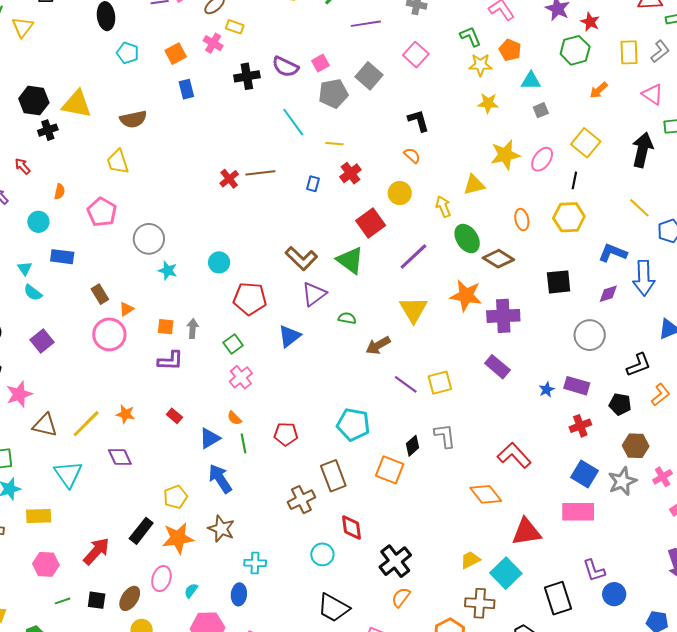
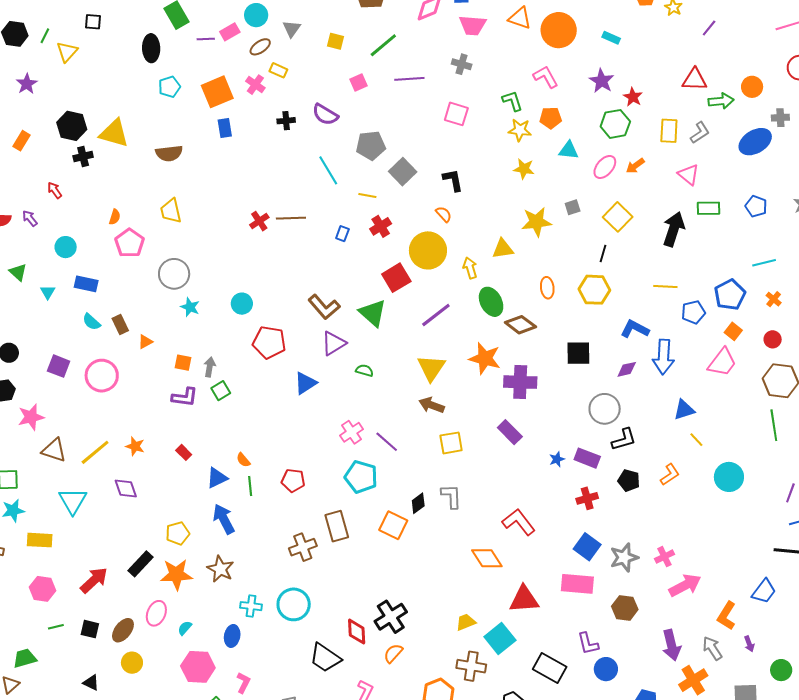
orange pentagon: (510, 50) -> (551, 118), turned -30
cyan pentagon: (128, 53) -> (169, 87), turned 30
orange square: (176, 54) -> (217, 92), size x1.5
pink square: (416, 55) -> (456, 114), turned -30
pink square: (320, 63) -> (358, 82), moved
black cross: (247, 76) -> (286, 121), size x0.7
gray square: (369, 76) -> (403, 172), moved
gray square: (541, 110) -> (573, 207), moved
pink ellipse: (542, 159) -> (605, 167), moved
yellow trapezoid: (118, 162) -> (171, 211), moved
orange semicircle: (60, 192) -> (115, 217), moved
yellow circle: (400, 193) -> (428, 250), size x1.6
yellow line: (639, 208) -> (665, 287), turned -45
cyan semicircle: (33, 293) -> (91, 322), moved
pink circle: (109, 334) -> (102, 376), moved
purple square: (42, 341) -> (59, 366), turned -35
green square: (233, 344) -> (221, 391), moved
brown arrow: (378, 345) -> (432, 405), moved, turned 45
black L-shape: (639, 365) -> (624, 440), moved
pink cross: (241, 377) -> (352, 432), moved
purple line: (406, 384) -> (387, 442), moved
brown hexagon: (636, 446) -> (625, 608), moved
red diamond: (351, 527) -> (357, 632), moved
cyan circle: (322, 554) -> (294, 604), moved, size x1.4
black rectangle: (558, 598) -> (550, 668), turned -48

